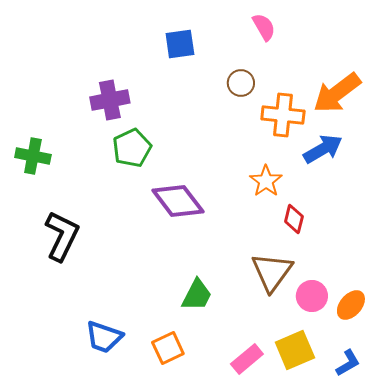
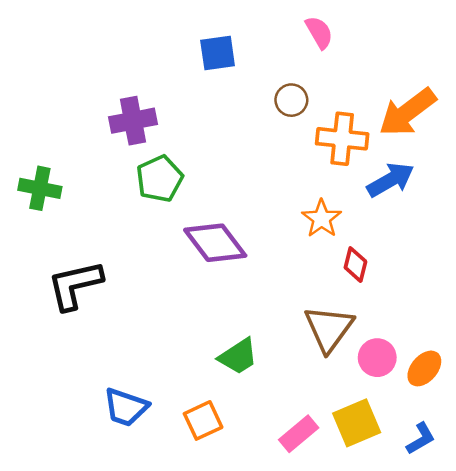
black L-shape: (62, 236) -> (75, 285), turned -129
green trapezoid: (197, 295) -> (238, 356), turned 30

